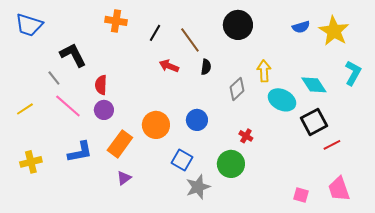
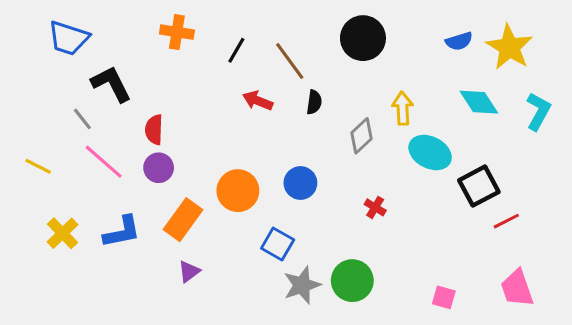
blue trapezoid: (29, 25) -> (69, 38), moved
cyan diamond: (314, 85) -> (479, 102), moved
yellow line: (25, 109) -> (38, 166), turned 60
yellow cross: (31, 162) -> (63, 233), moved, turned -30
green circle: (231, 164) -> (352, 281), moved
pink square: (301, 195) -> (444, 297), moved

